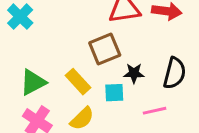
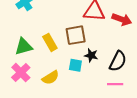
yellow rectangle: (78, 82) -> (50, 42), moved
pink line: (155, 111) -> (115, 84), moved

